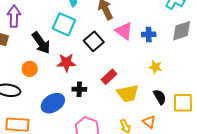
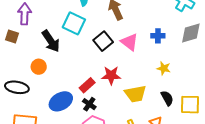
pink triangle: (124, 31) -> (129, 42), moved
red star: (66, 63) -> (111, 75), moved
red rectangle: (109, 77) -> (87, 85), moved
black cross: (79, 89) -> (89, 104), moved, turned 32

